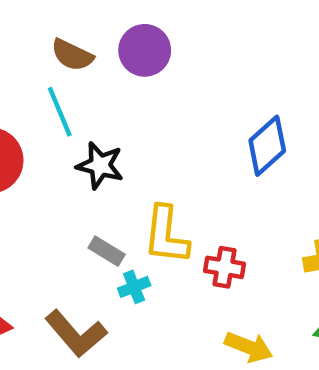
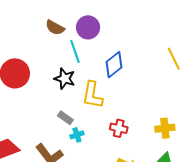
cyan line: (60, 112) -> (75, 51), moved
blue diamond: (267, 146) -> (114, 65), moved
yellow L-shape: (166, 235) -> (92, 95), moved

